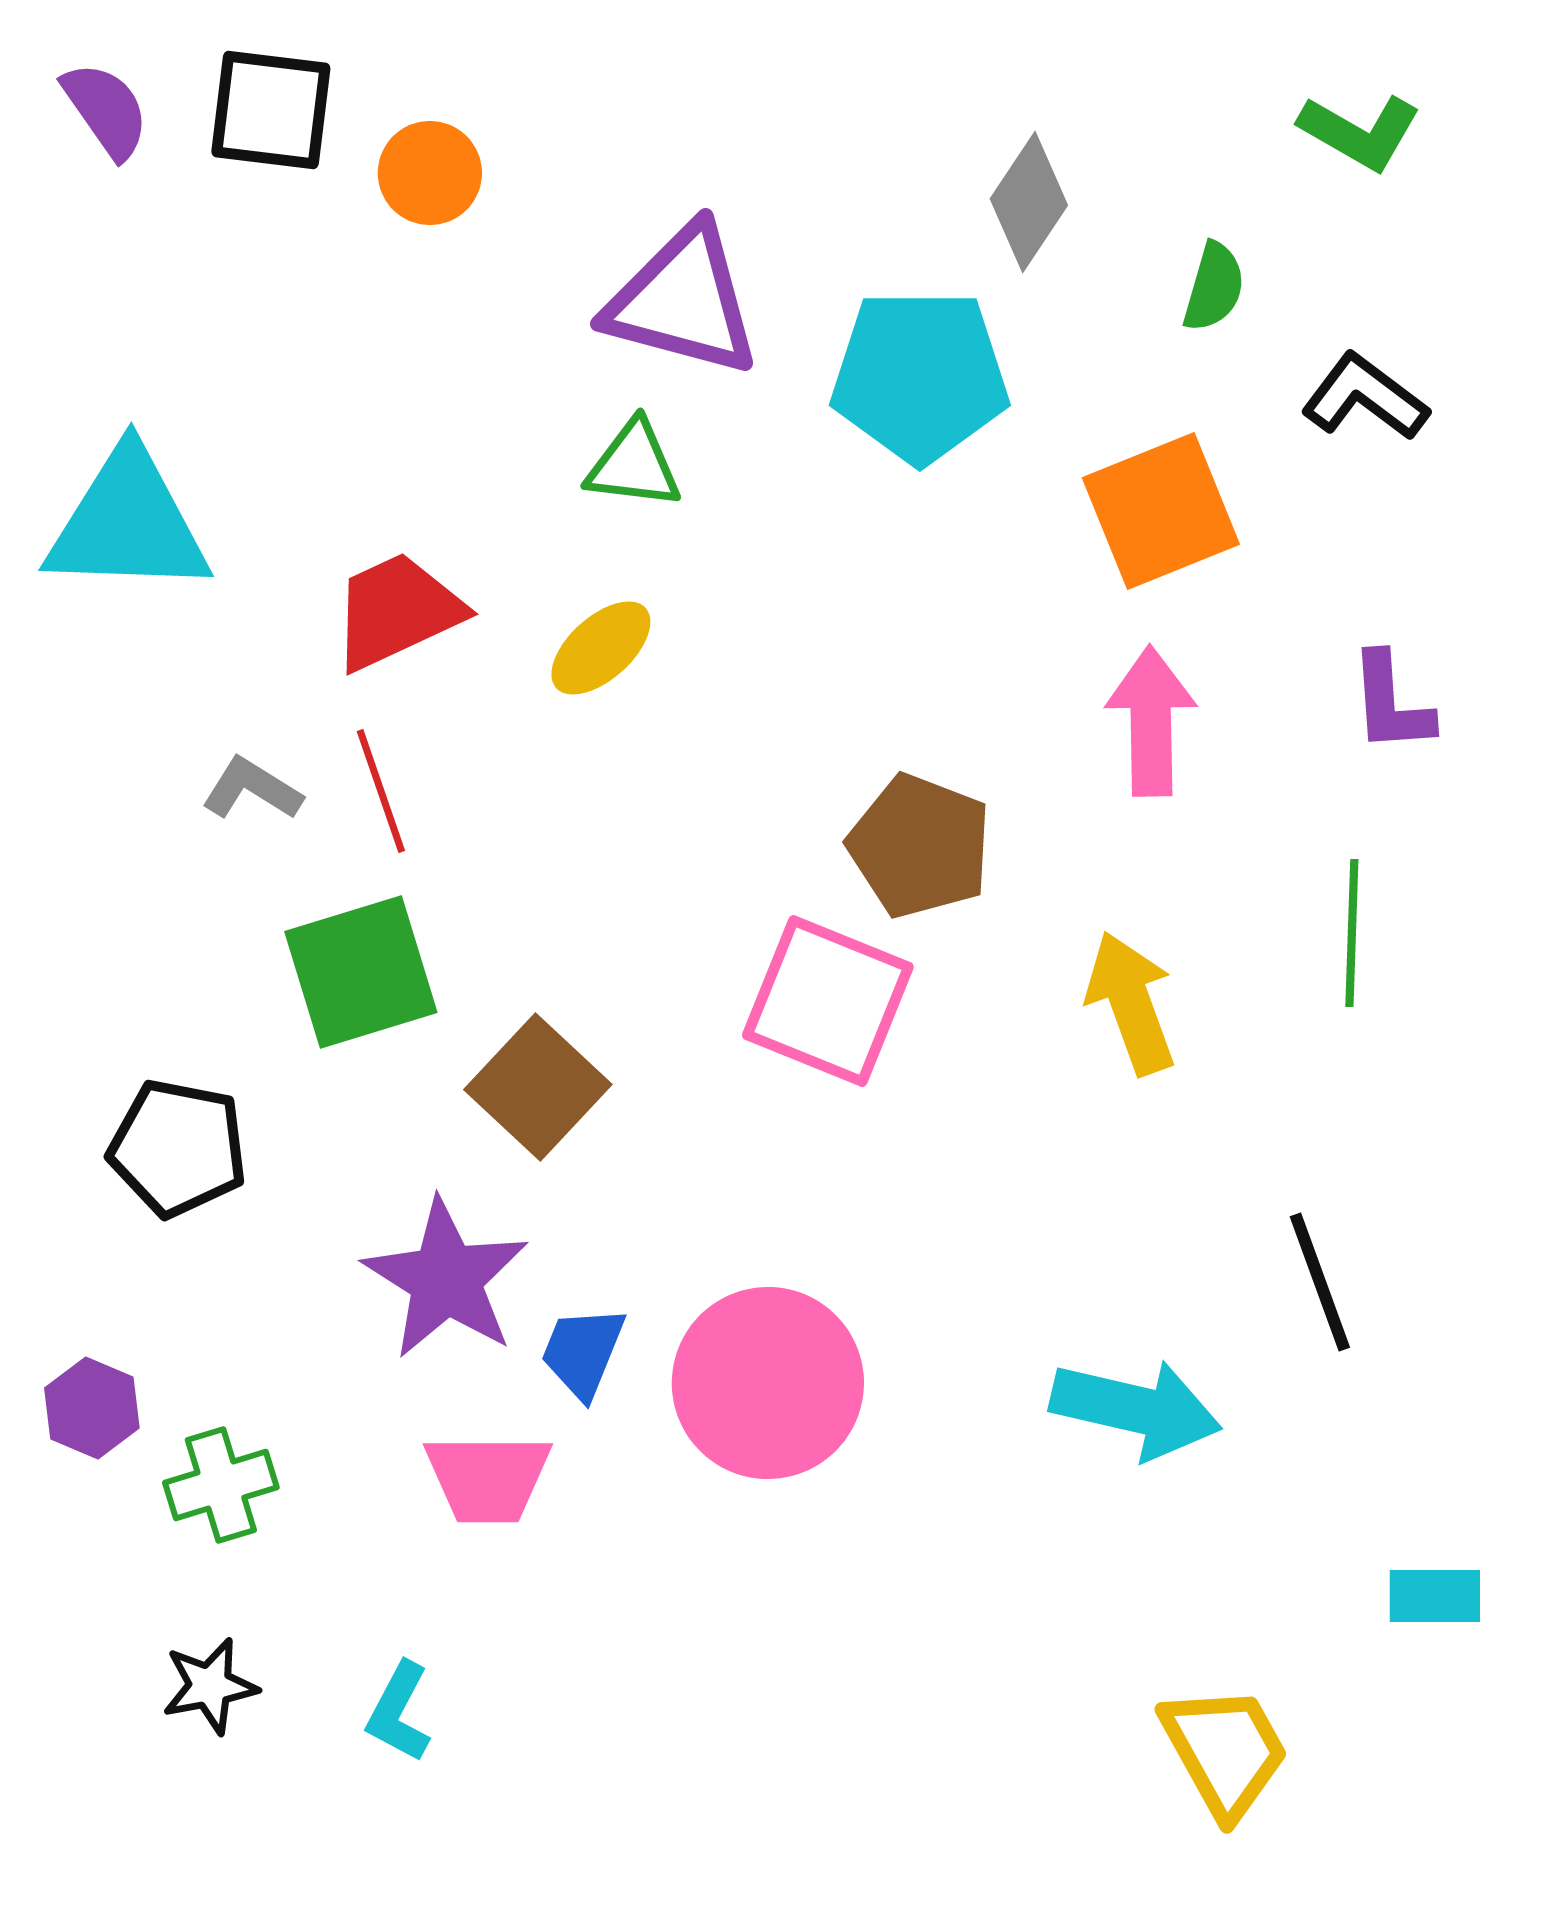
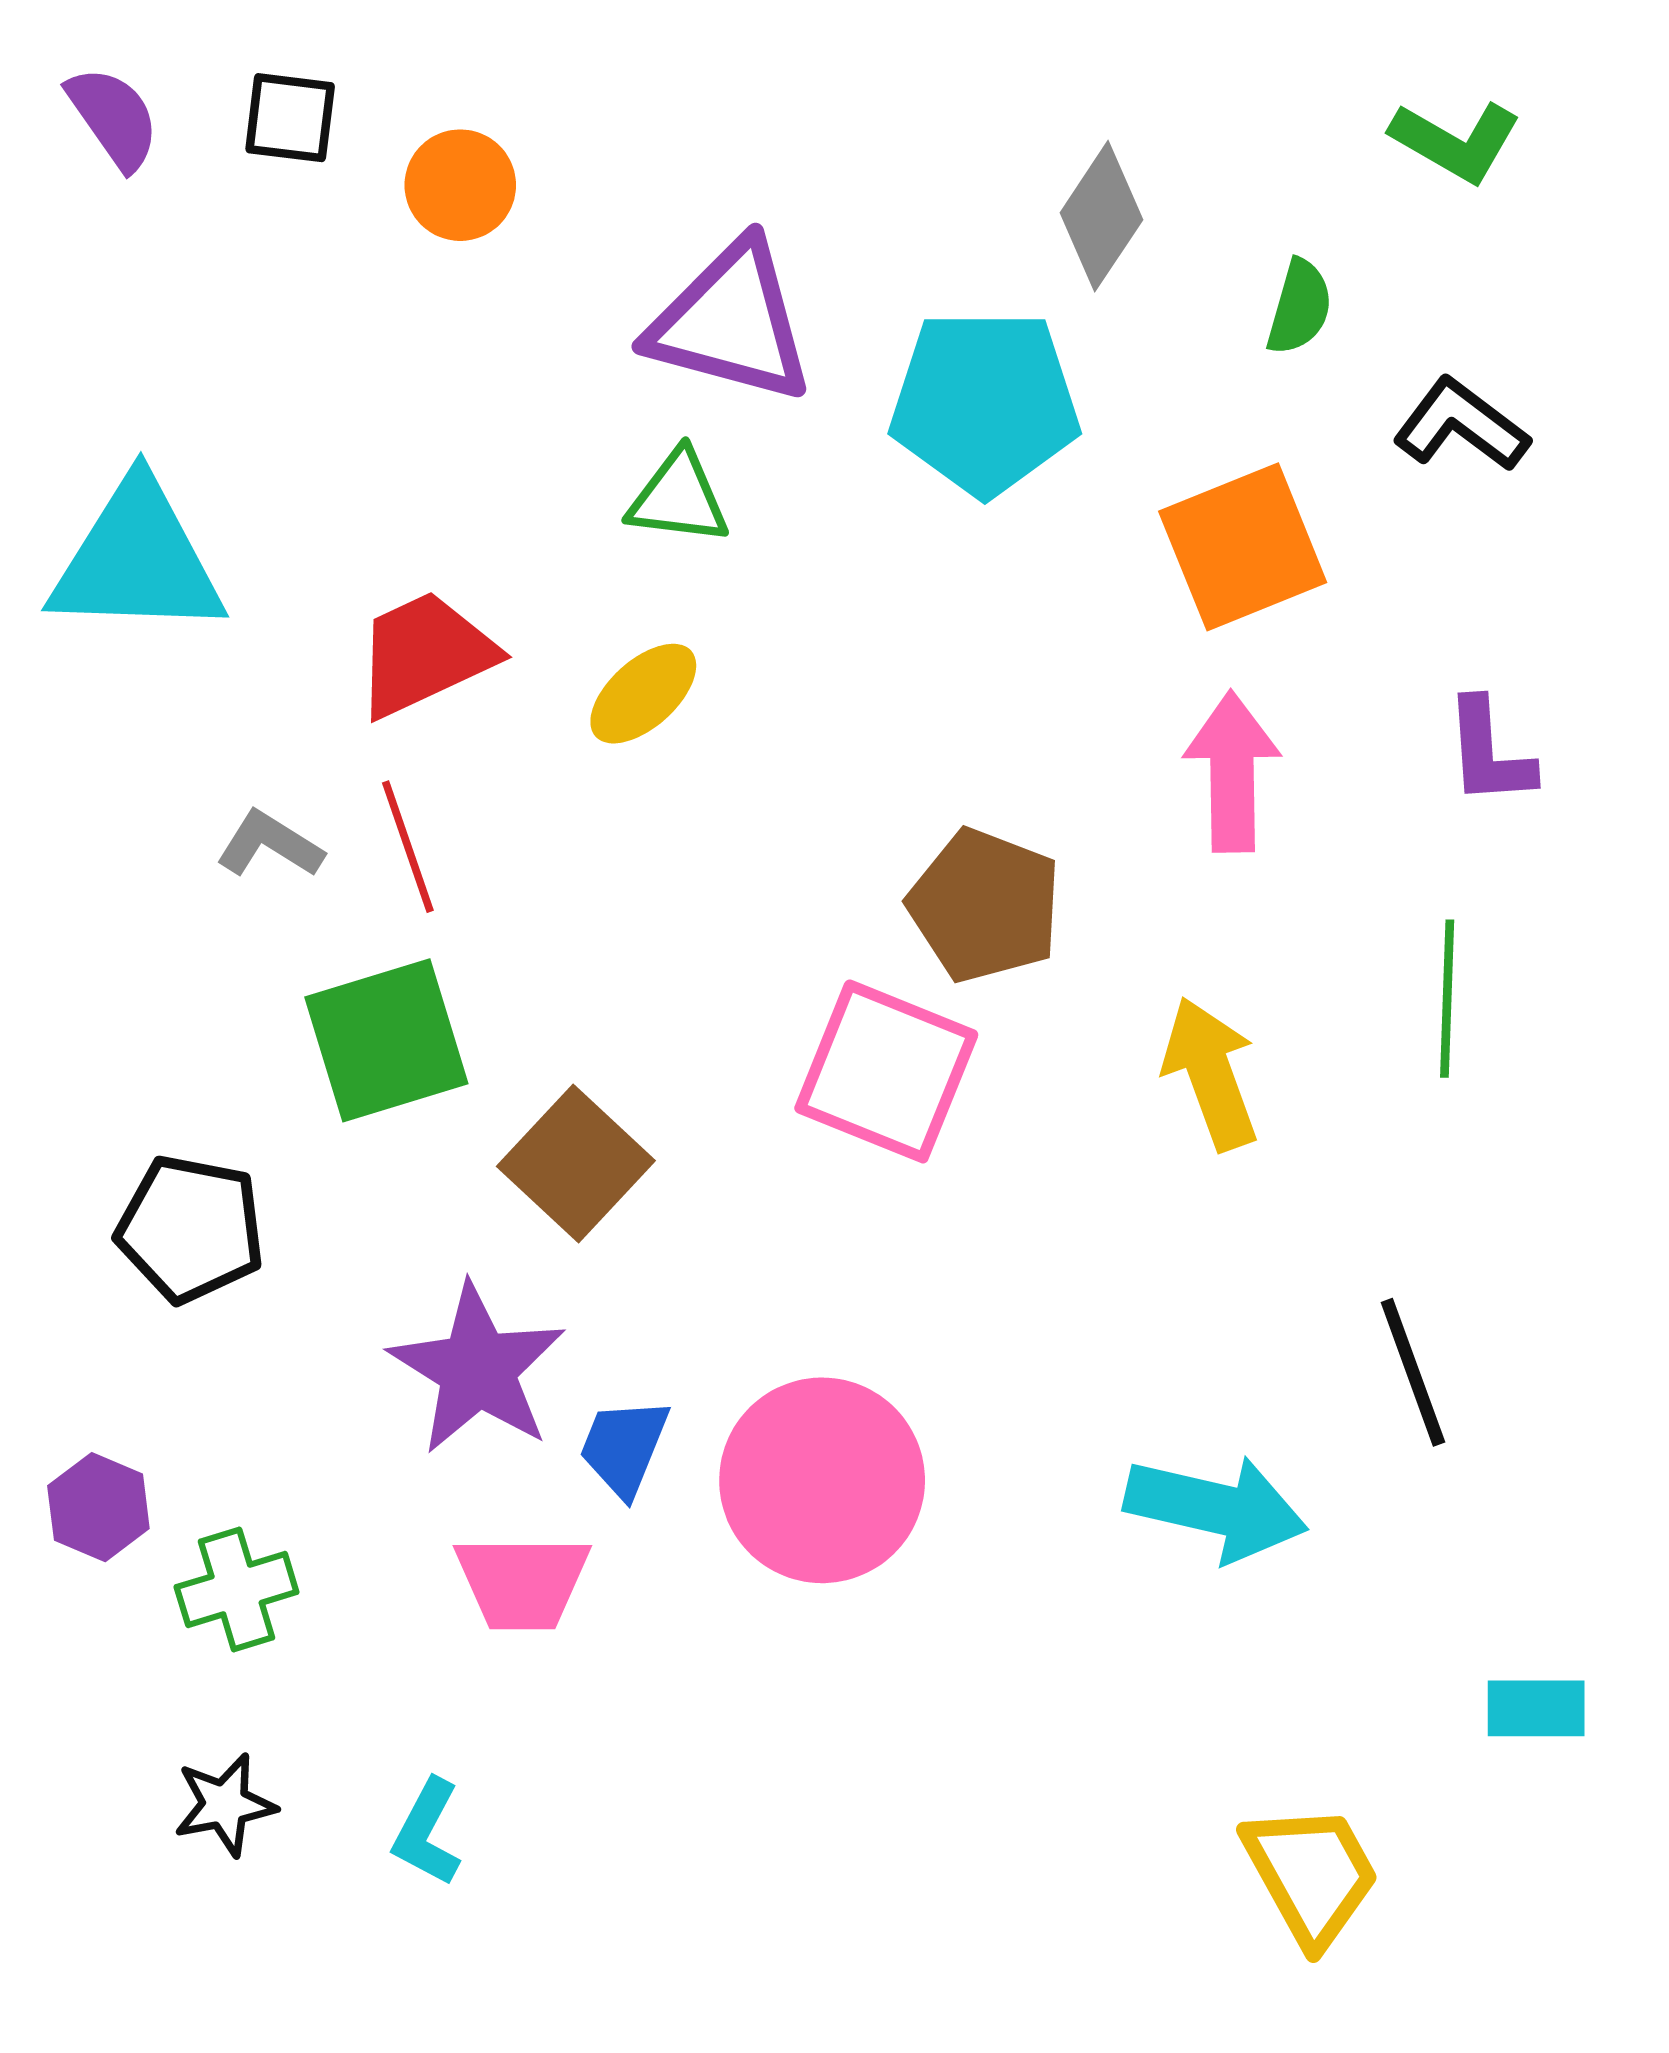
black square: (271, 110) -> (290, 118), size x0.7

